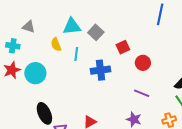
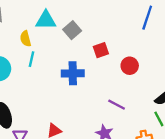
cyan line: (76, 54) -> (31, 59), moved
red circle: (143, 63) -> (130, 66), moved

